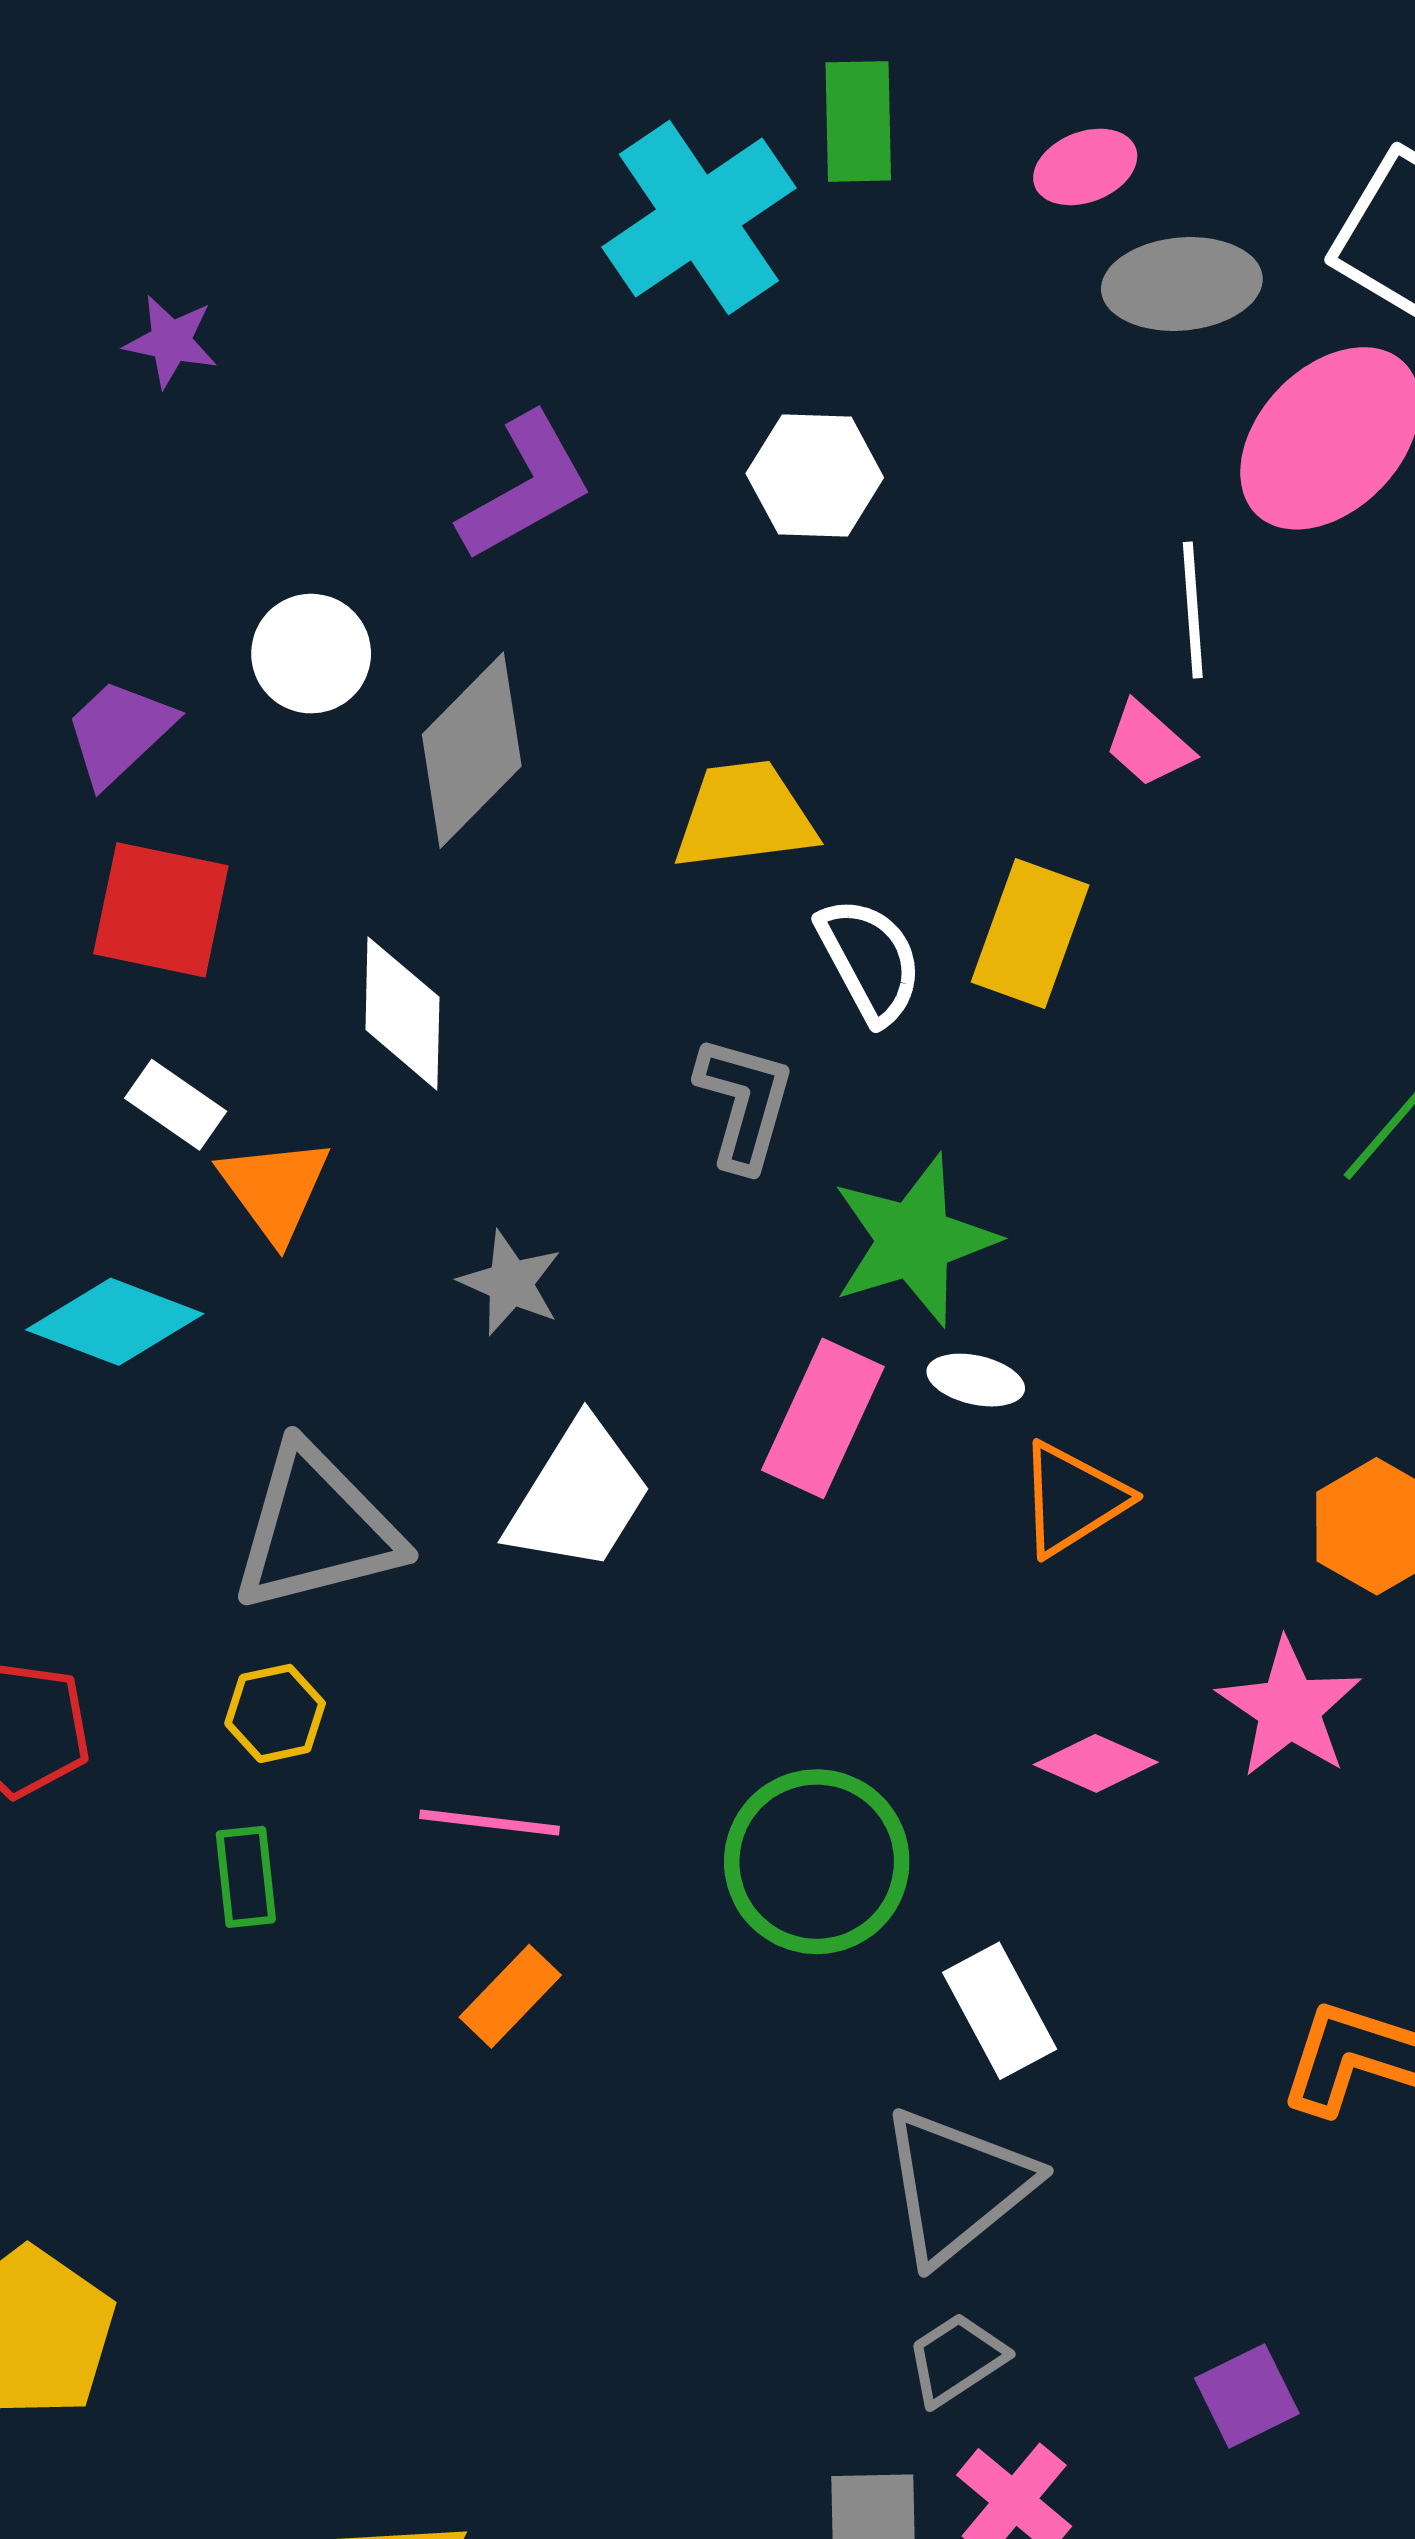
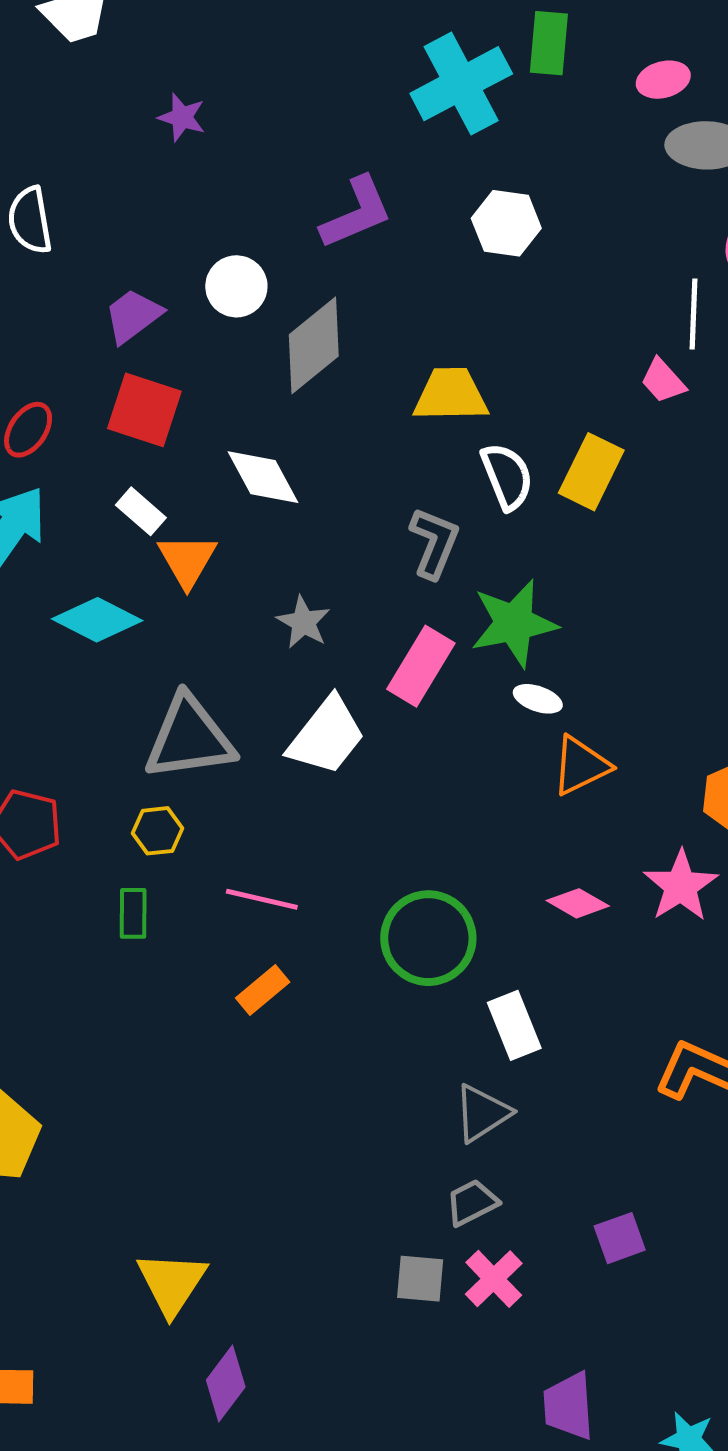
white diamond: (402, 1013) -> (263, 477), turned -36
pink rectangle: (823, 1418) -> (421, 666), moved
gray triangle: (957, 2186) -> (482, 1113), size x0.7

